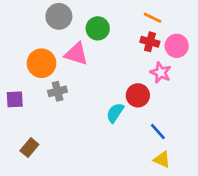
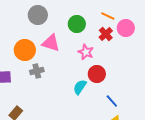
green circle: (98, 28) -> (77, 24), moved
red cross: (150, 42) -> (106, 34), turned 32
pink circle: (177, 46) -> (126, 28), moved
pink star: (161, 73) -> (86, 52), moved

